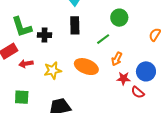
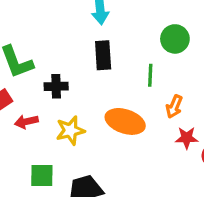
black cross: (45, 35) -> (56, 86), moved
green line: (103, 39) -> (150, 75), turned -48
green square: (22, 97) -> (42, 176), moved

